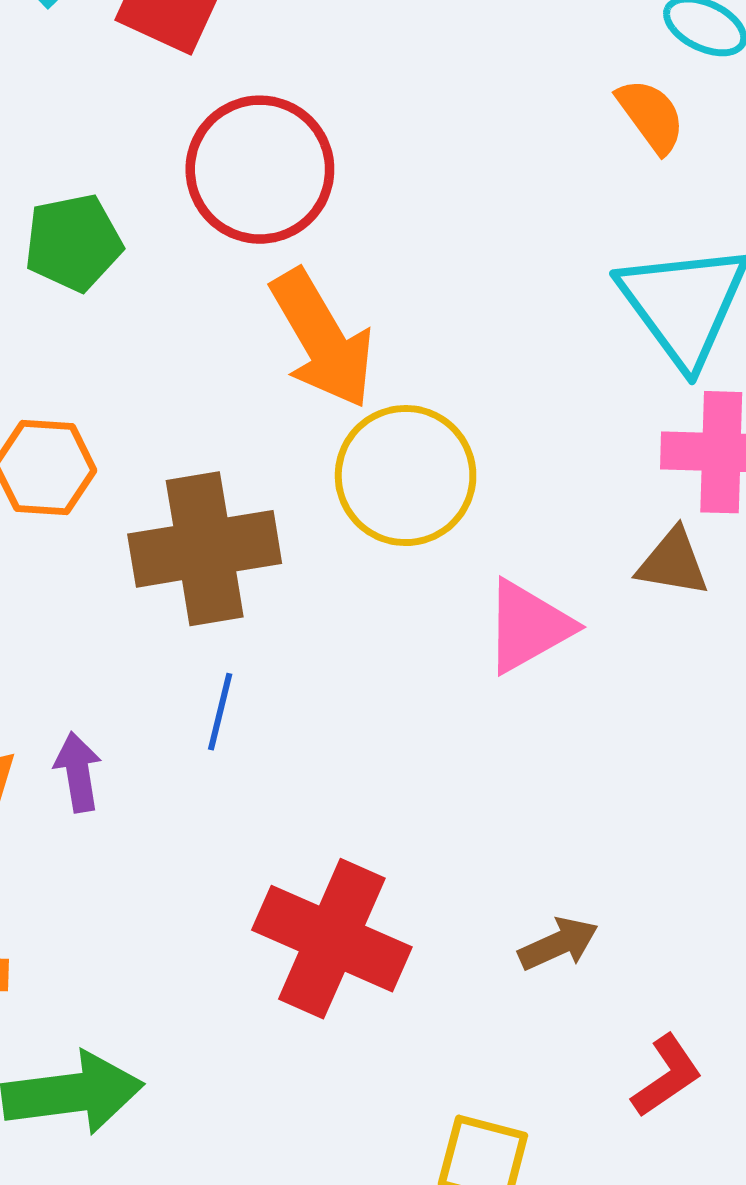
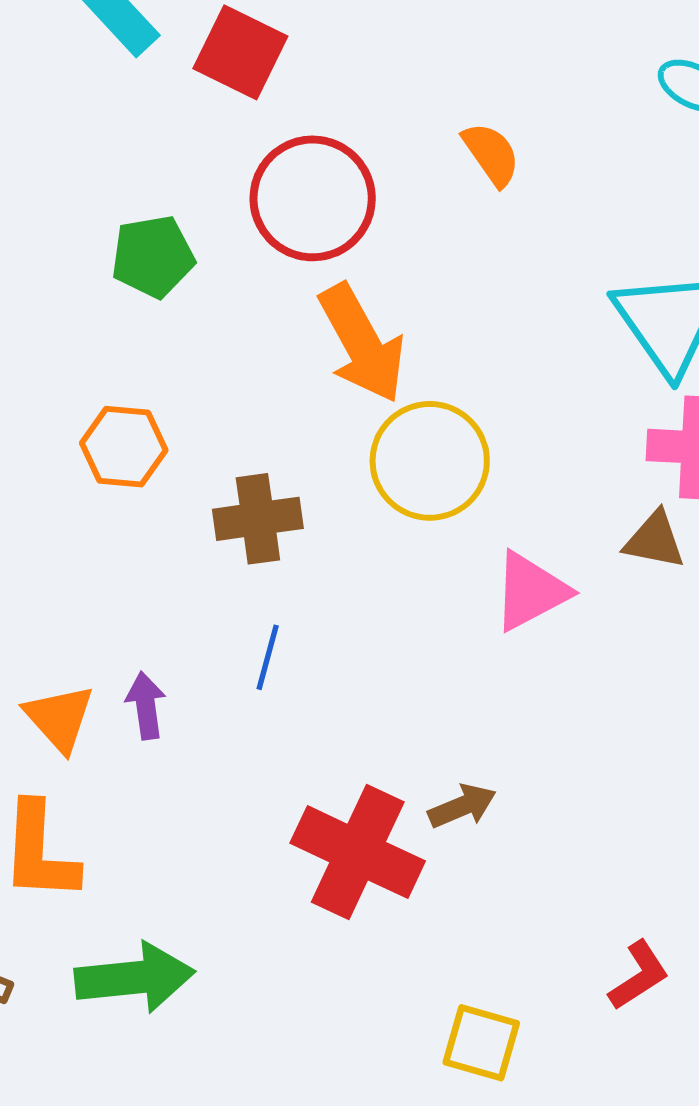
orange semicircle: (651, 116) -> (491, 154), moved
brown cross: (205, 549) -> (258, 519), size x0.7
brown arrow: (558, 944) -> (462, 806), moved

